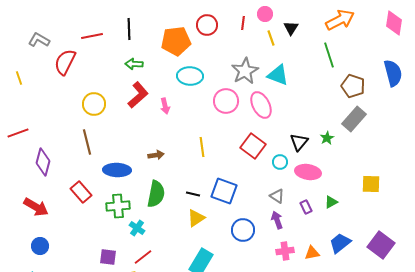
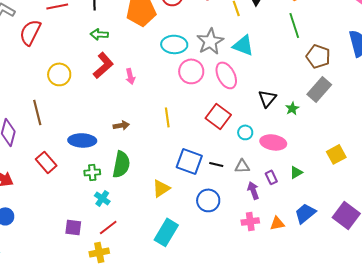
cyan ellipse: (190, 76) -> (174, 44), moved
brown line: (87, 142) -> (37, 112), moved
black triangle: (299, 142) -> (267, 98), moved
yellow square: (371, 184) -> (336, 154), turned -30
black line: (193, 194) -> (216, 164), moved
gray triangle: (277, 196) -> (242, 166), turned -35
green cross: (118, 206) -> (92, 172), moved, size x0.7
purple arrow: (277, 220) -> (253, 190), moved

